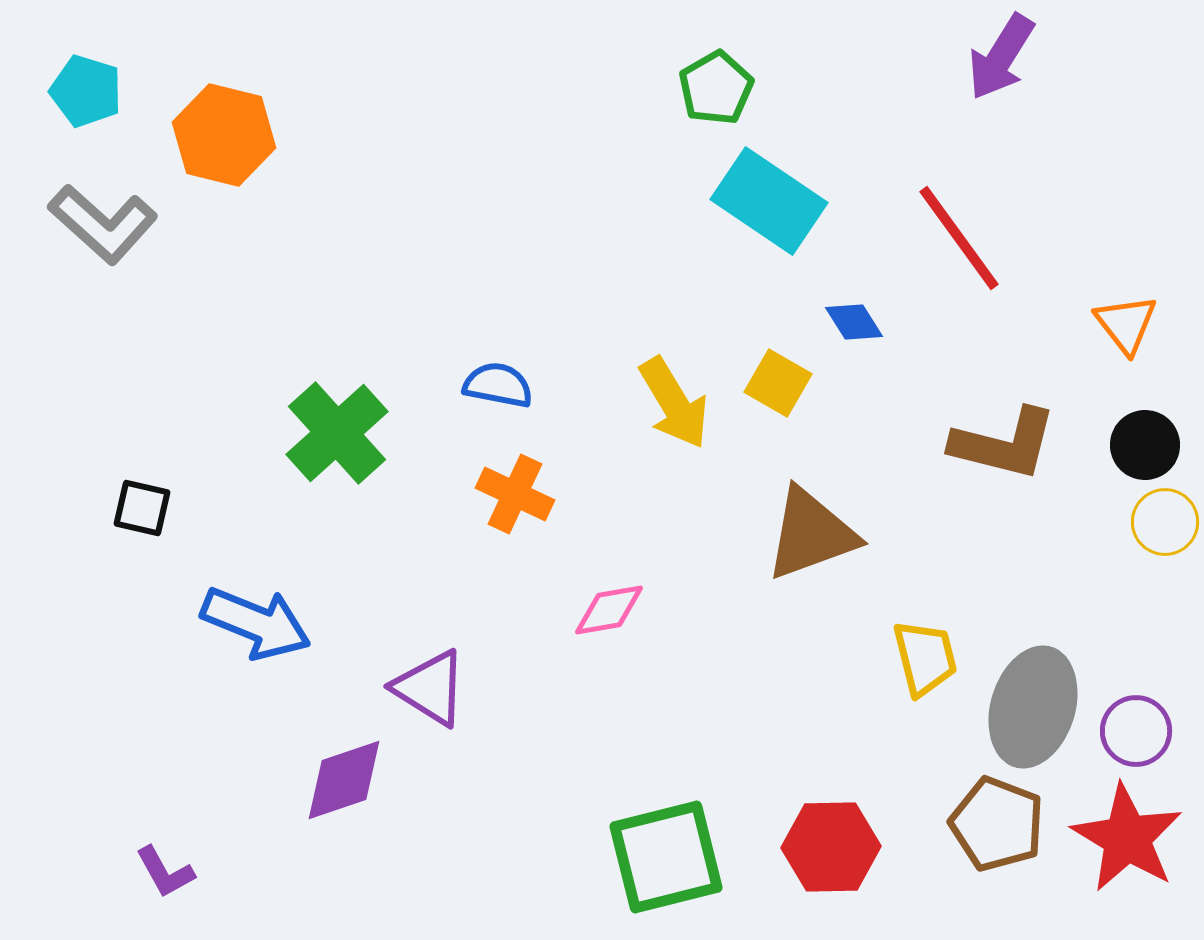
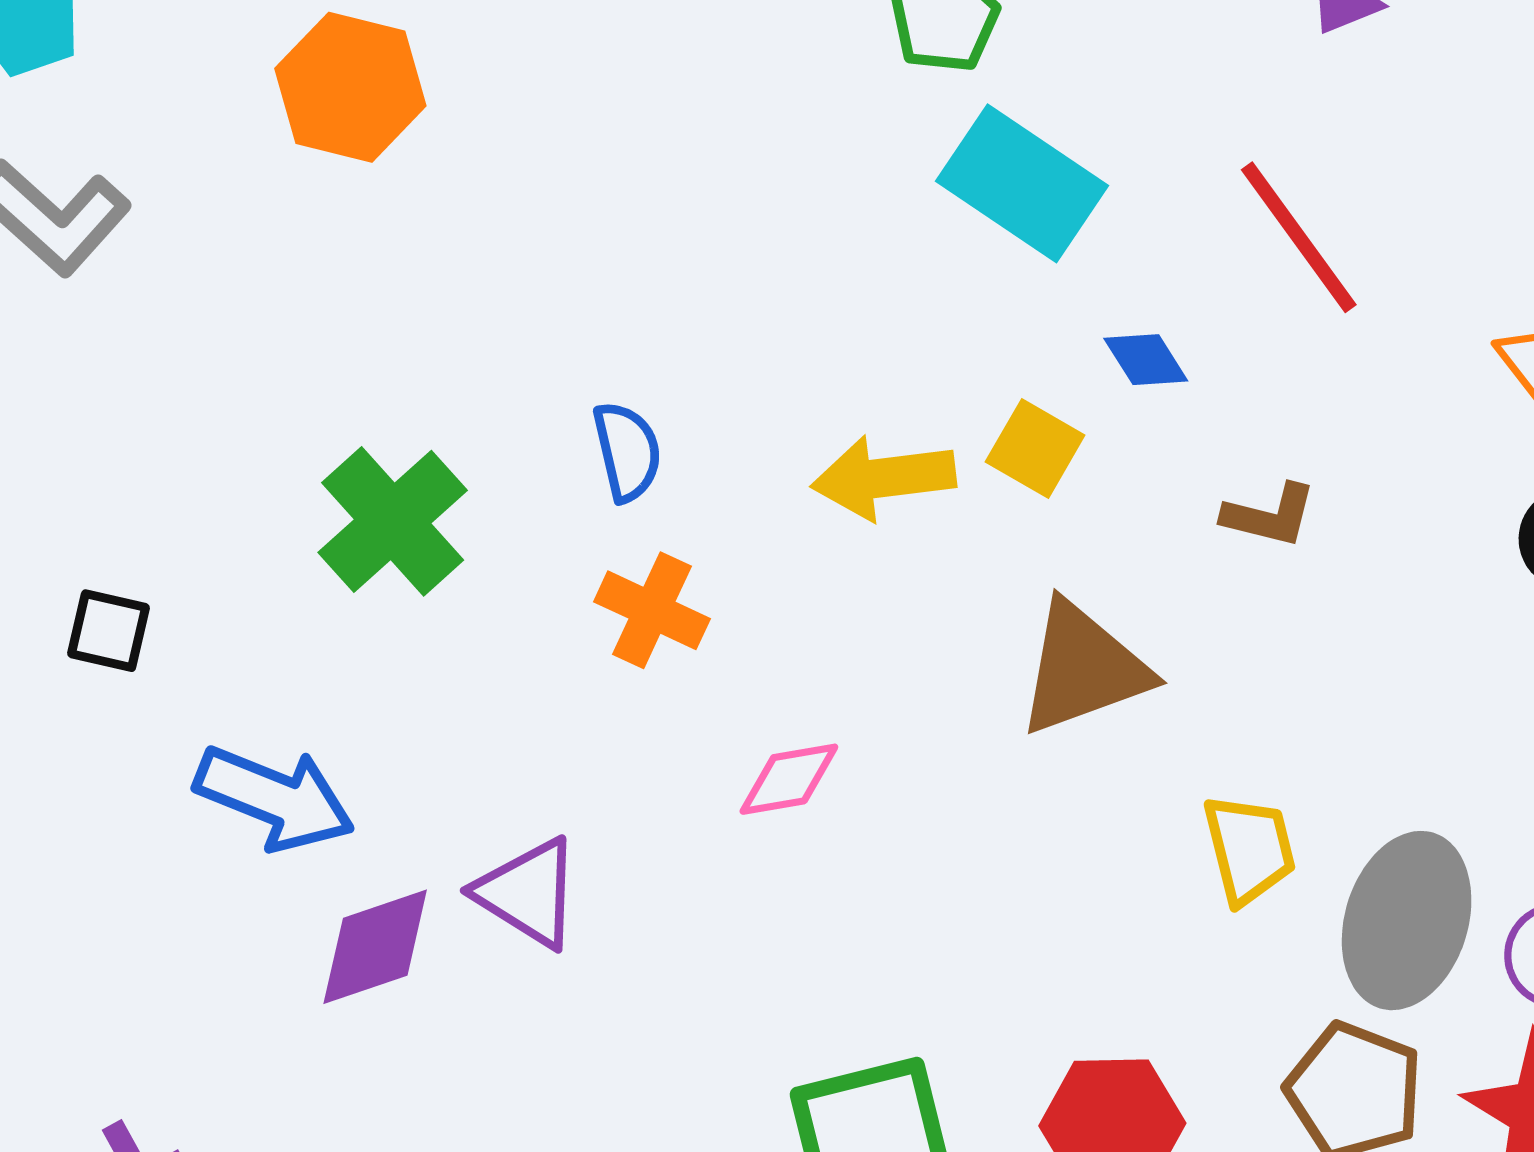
orange hexagon: (224, 135) -> (350, 87), moved
blue semicircle: (498, 385) -> (627, 451), turned 66
yellow arrow: (674, 403) -> (884, 478), turned 114
brown L-shape: (1004, 444) -> (1270, 516), moved, size x0.6
purple diamond: (344, 780) -> (375, 947), moved

